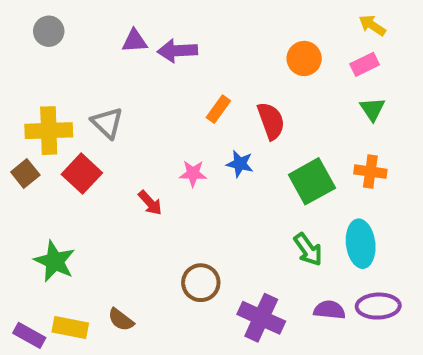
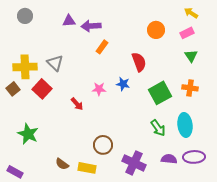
orange rectangle: (218, 109) -> (102, 47), moved
yellow rectangle: (70, 328) -> (87, 168), moved

